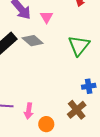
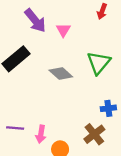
gray diamond: (33, 41) -> (61, 74), moved

